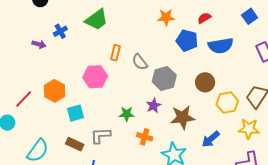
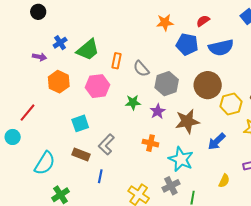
green trapezoid: (97, 20) -> (88, 50), moved
brown circle: (205, 82) -> (208, 85), size x1.4
orange hexagon: (55, 91) -> (59, 82), moved
green star: (127, 114) -> (133, 102), moved
gray L-shape: (100, 136) -> (106, 144), turned -40

